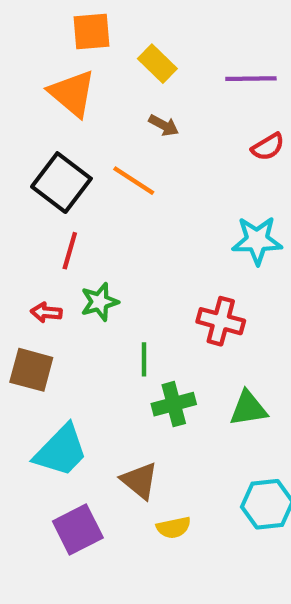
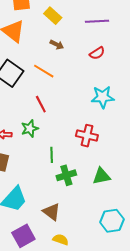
red semicircle: (268, 147) -> (97, 53), moved
red line: (70, 251) -> (41, 104), moved, turned -42
yellow semicircle: (174, 528) -> (61, 240), moved, turned -147

